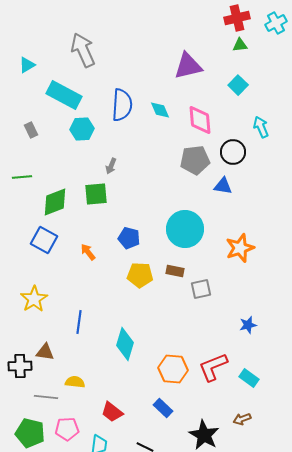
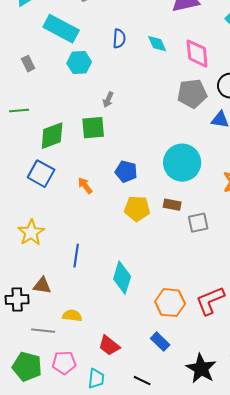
blue semicircle: (122, 105) -> (119, 39), size x0.6

